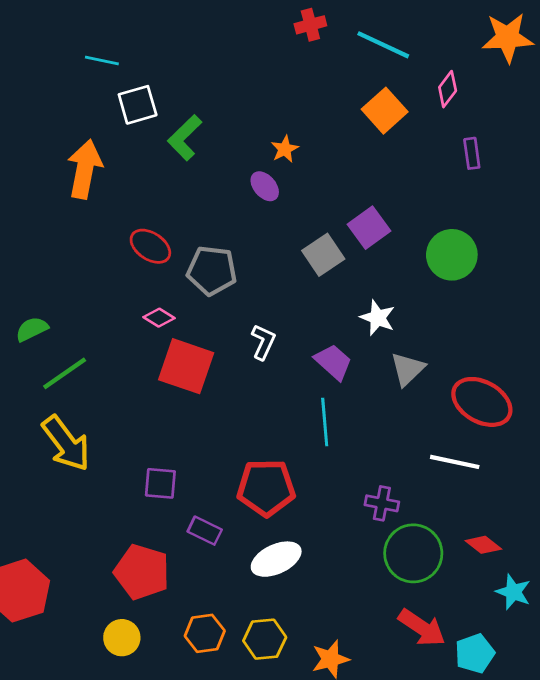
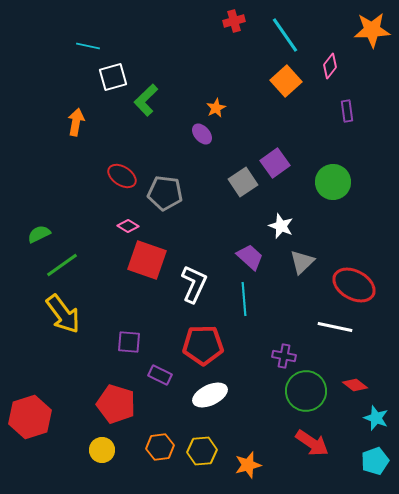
cyan line: (383, 45) -> (285, 35), turned 30
orange arrow: (85, 169) -> (76, 122), size x0.7
white L-shape: (263, 342) -> (194, 284), moved, size x1.5
cyan pentagon: (475, 653) -> (375, 461), moved

